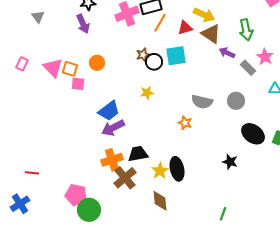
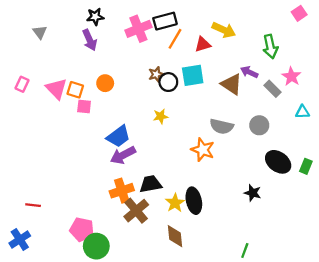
brown triangle: (211, 34) -> (232, 84), moved
orange star: (185, 123) -> (203, 150), size x1.5

